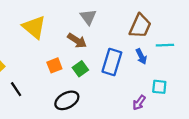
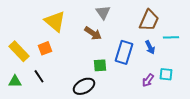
orange square: (54, 65) -> (45, 48), moved
green square: (80, 69) -> (100, 65), moved, turned 32
purple arrow: (139, 103) -> (148, 80), moved

